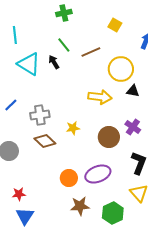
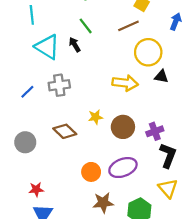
brown line: (91, 52) -> (128, 26), moved
gray cross: (40, 115) -> (59, 85), moved
purple cross: (133, 127) -> (155, 131), moved, turned 35
brown circle: (109, 137) -> (123, 127), moved

